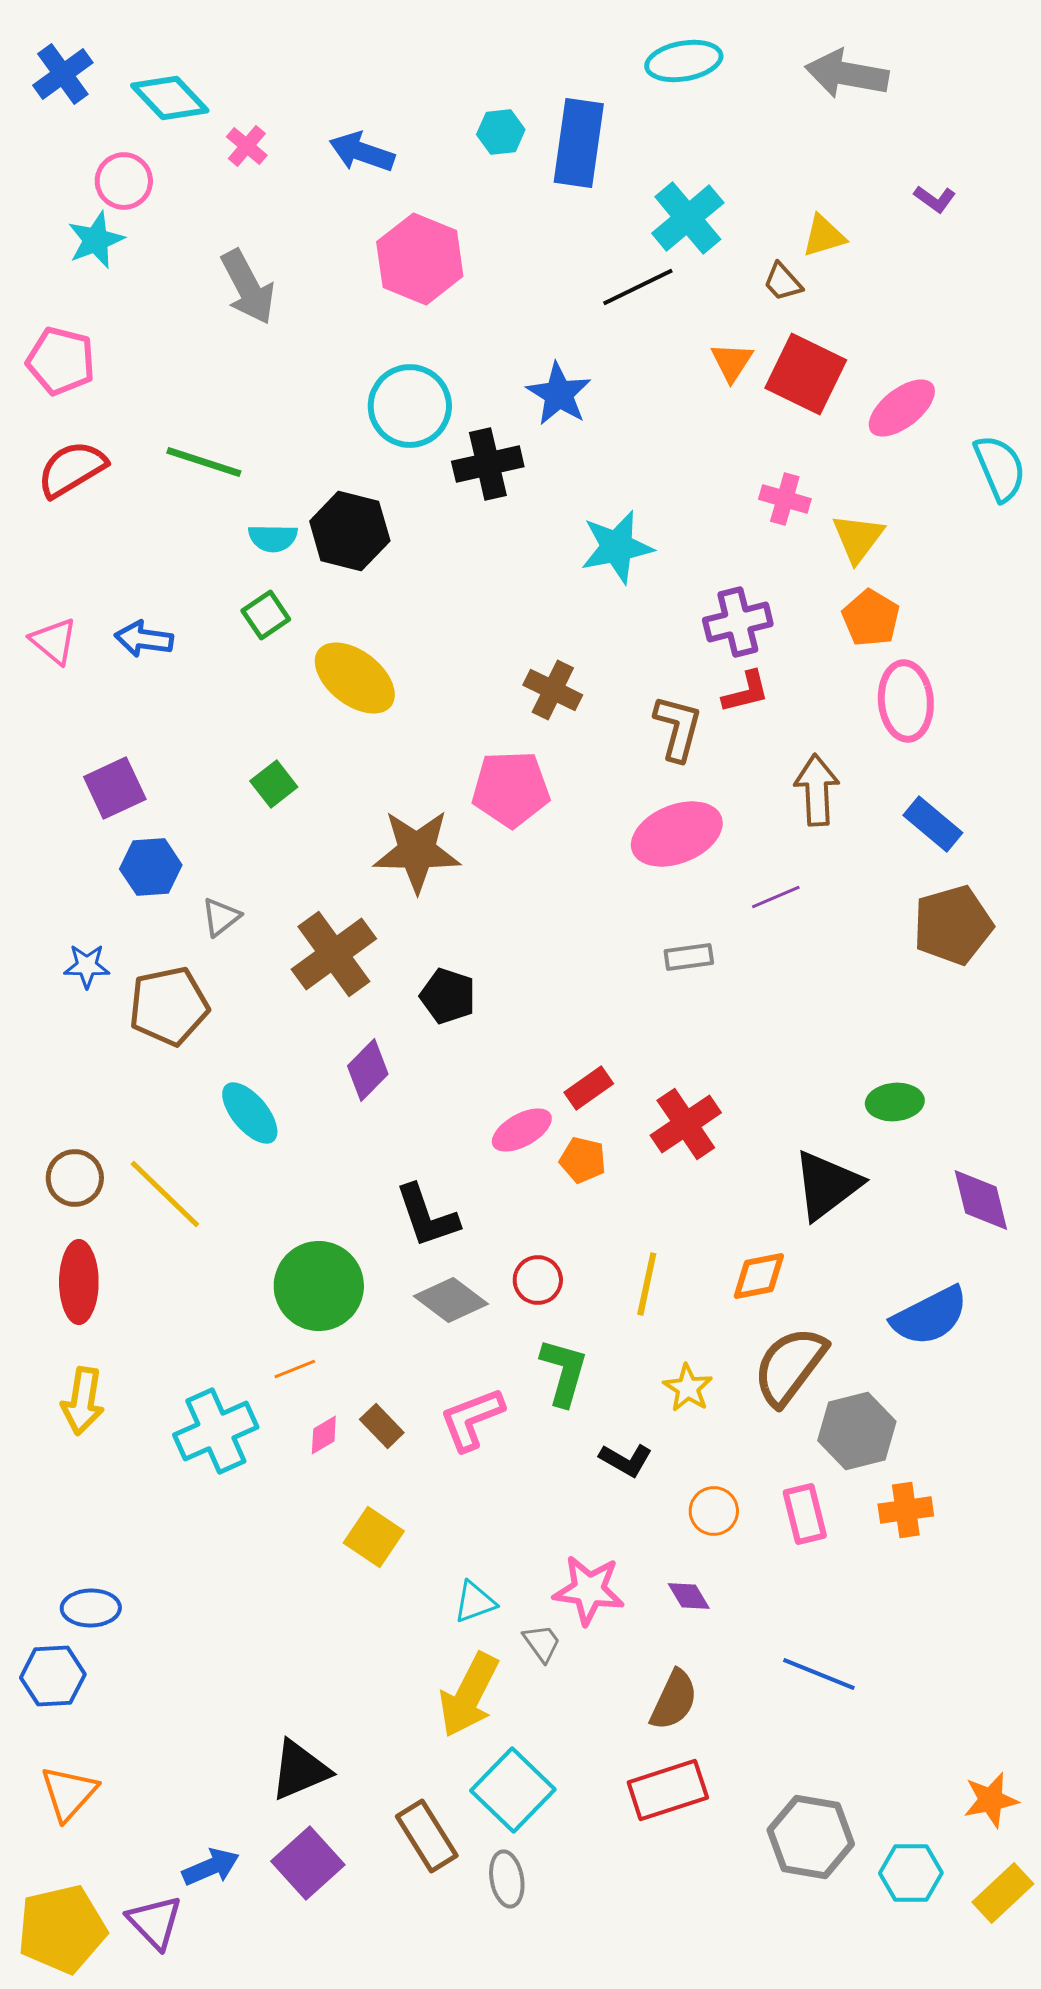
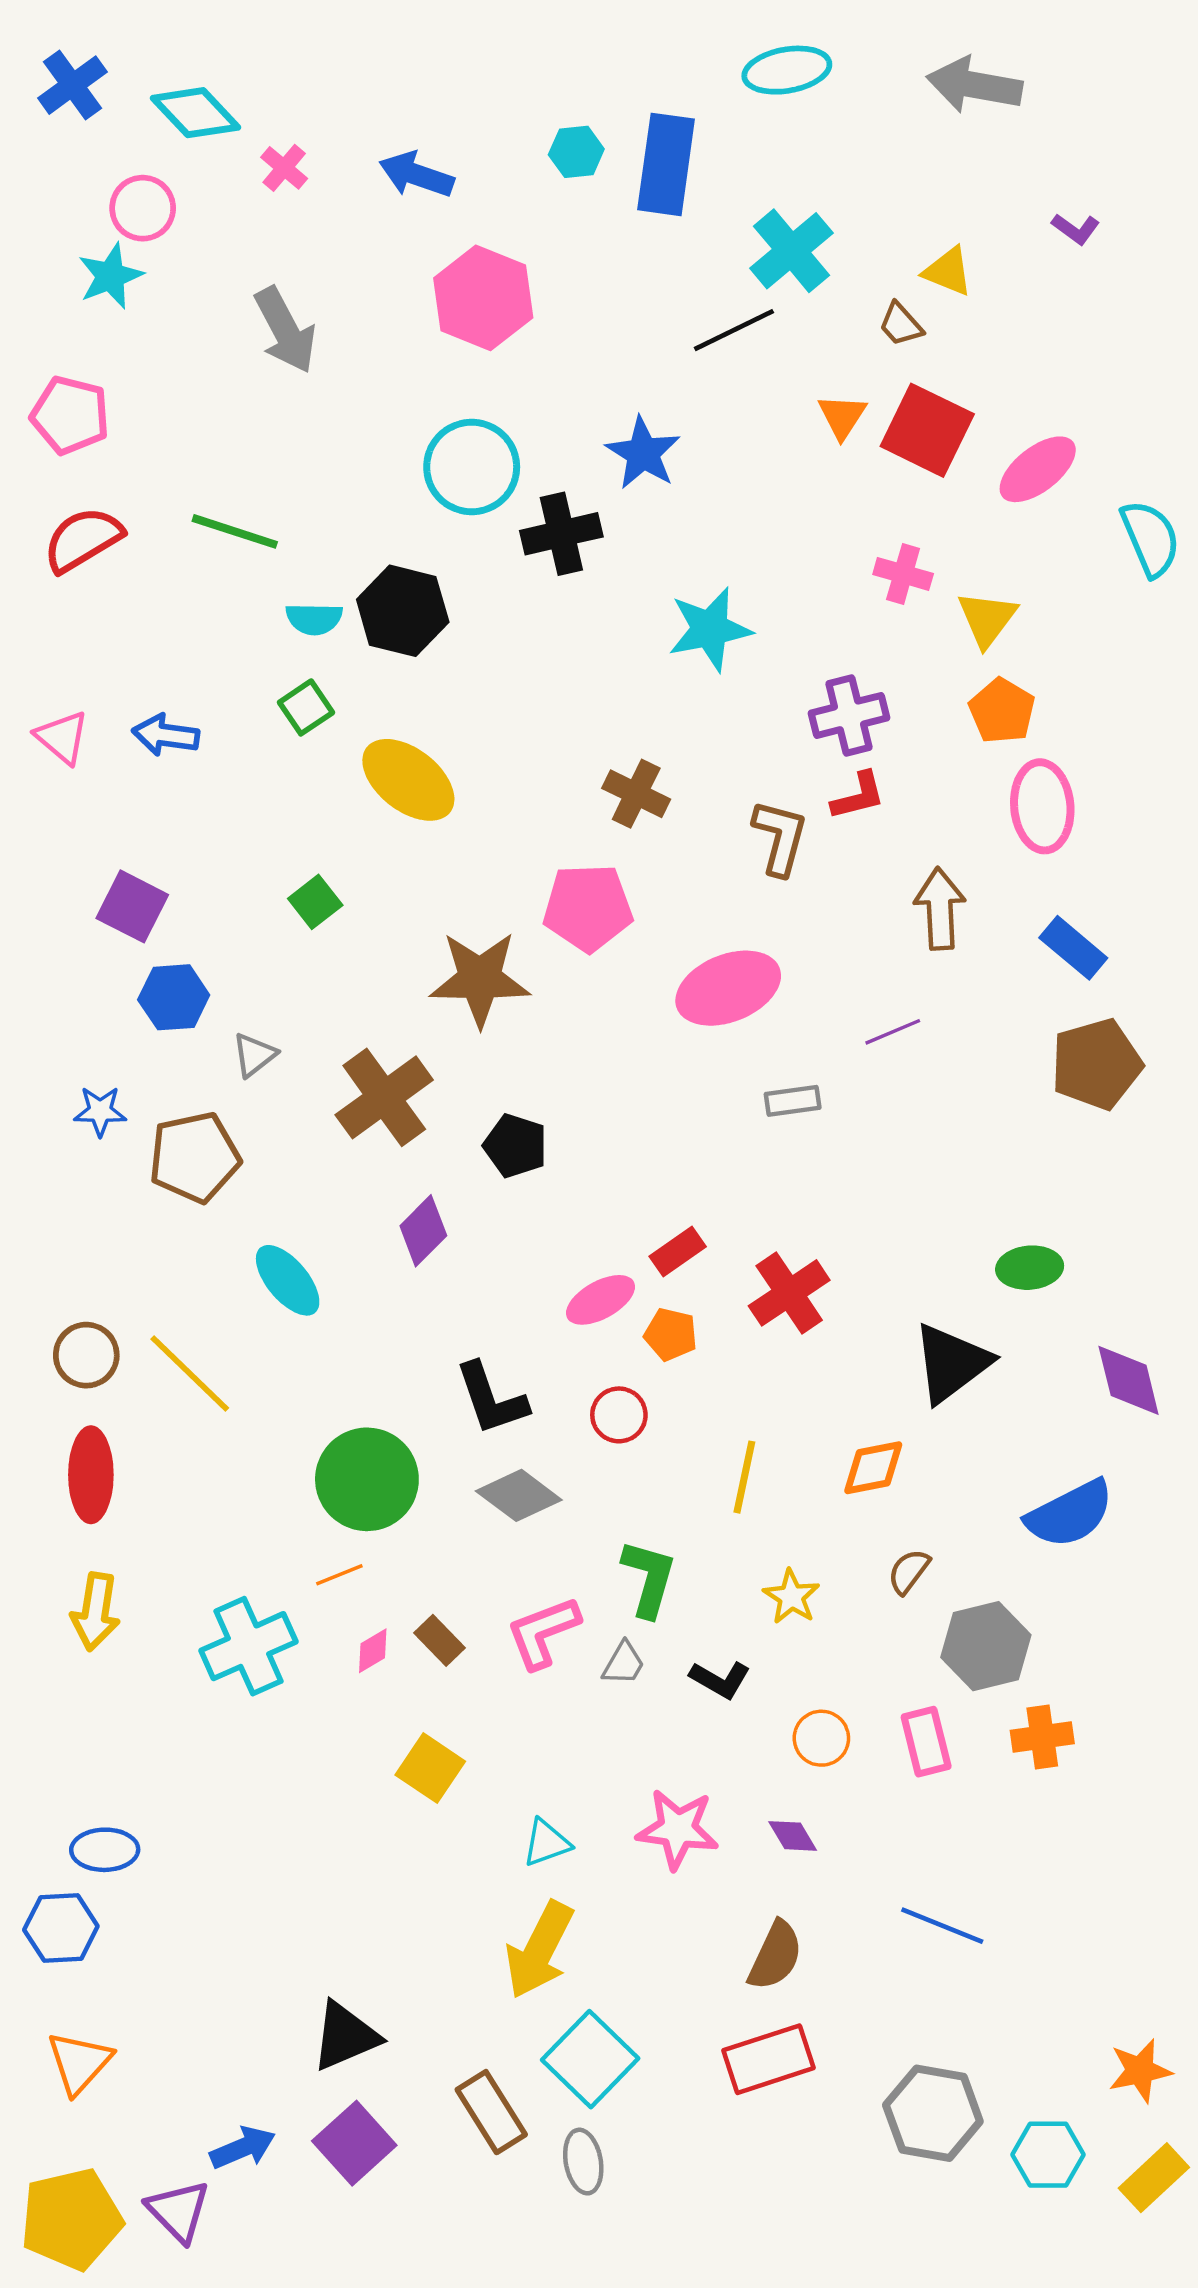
yellow triangle: (824, 236) -> (948, 271), turned 39
purple square: (115, 788) -> (132, 906), turned -38
pink ellipse: (677, 834) -> (728, 988), moved
red circle: (538, 1280) -> (619, 1415), moved
brown semicircle: (790, 1366) -> (909, 1571), size x0.5
gray trapezoid: (542, 1643) -> (624, 1663), moved, turned 66

